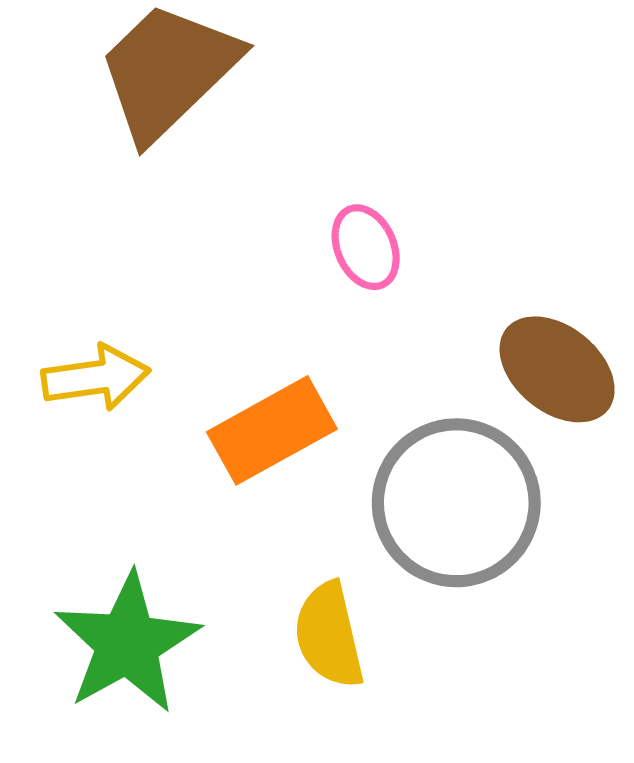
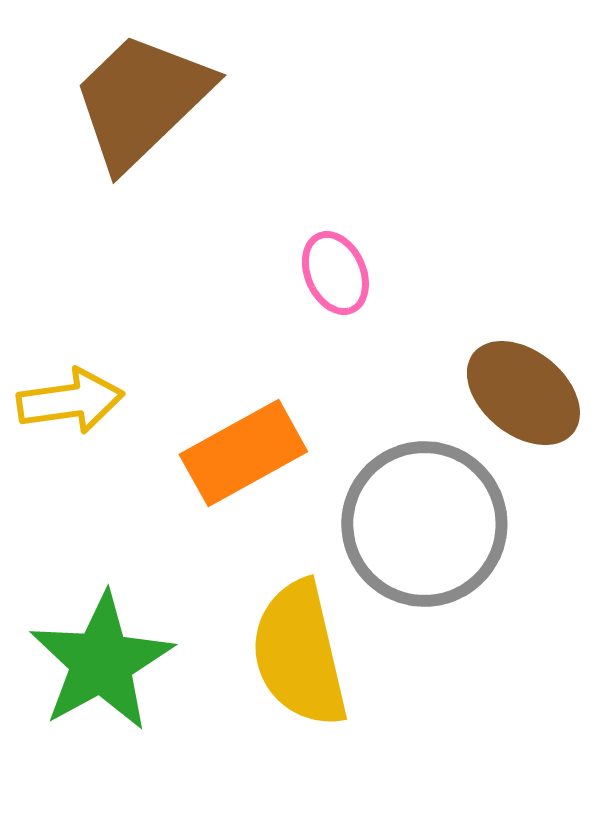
yellow semicircle: (329, 635) -> (299, 654), size x1.4

